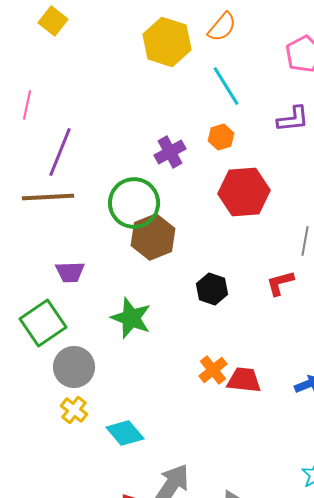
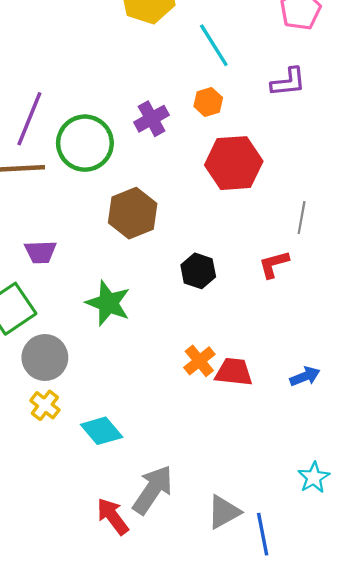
green circle: (134, 203) -> (85, 143), moved

